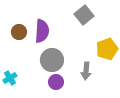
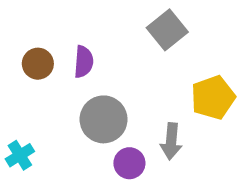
purple semicircle: (42, 31) -> (84, 62), size x0.7
purple circle: (56, 82) -> (129, 163), moved

